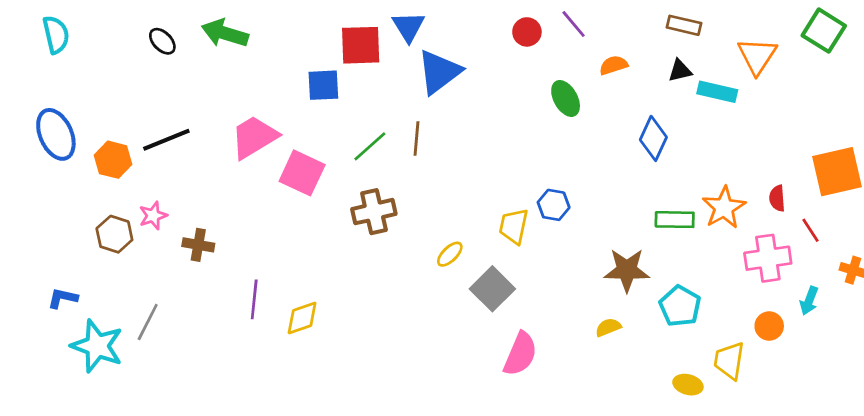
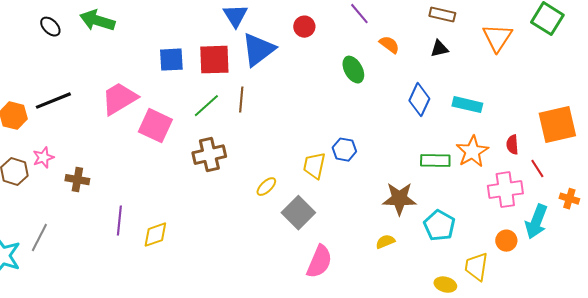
red circle: (527, 32) -> (304, 27), moved
red square: (361, 45) -> (214, 60), moved
orange semicircle: (613, 65) -> (389, 45), turned 55
cyan rectangle: (717, 92) -> (467, 105), moved
cyan arrow: (809, 301) -> (536, 222), size x1.6

